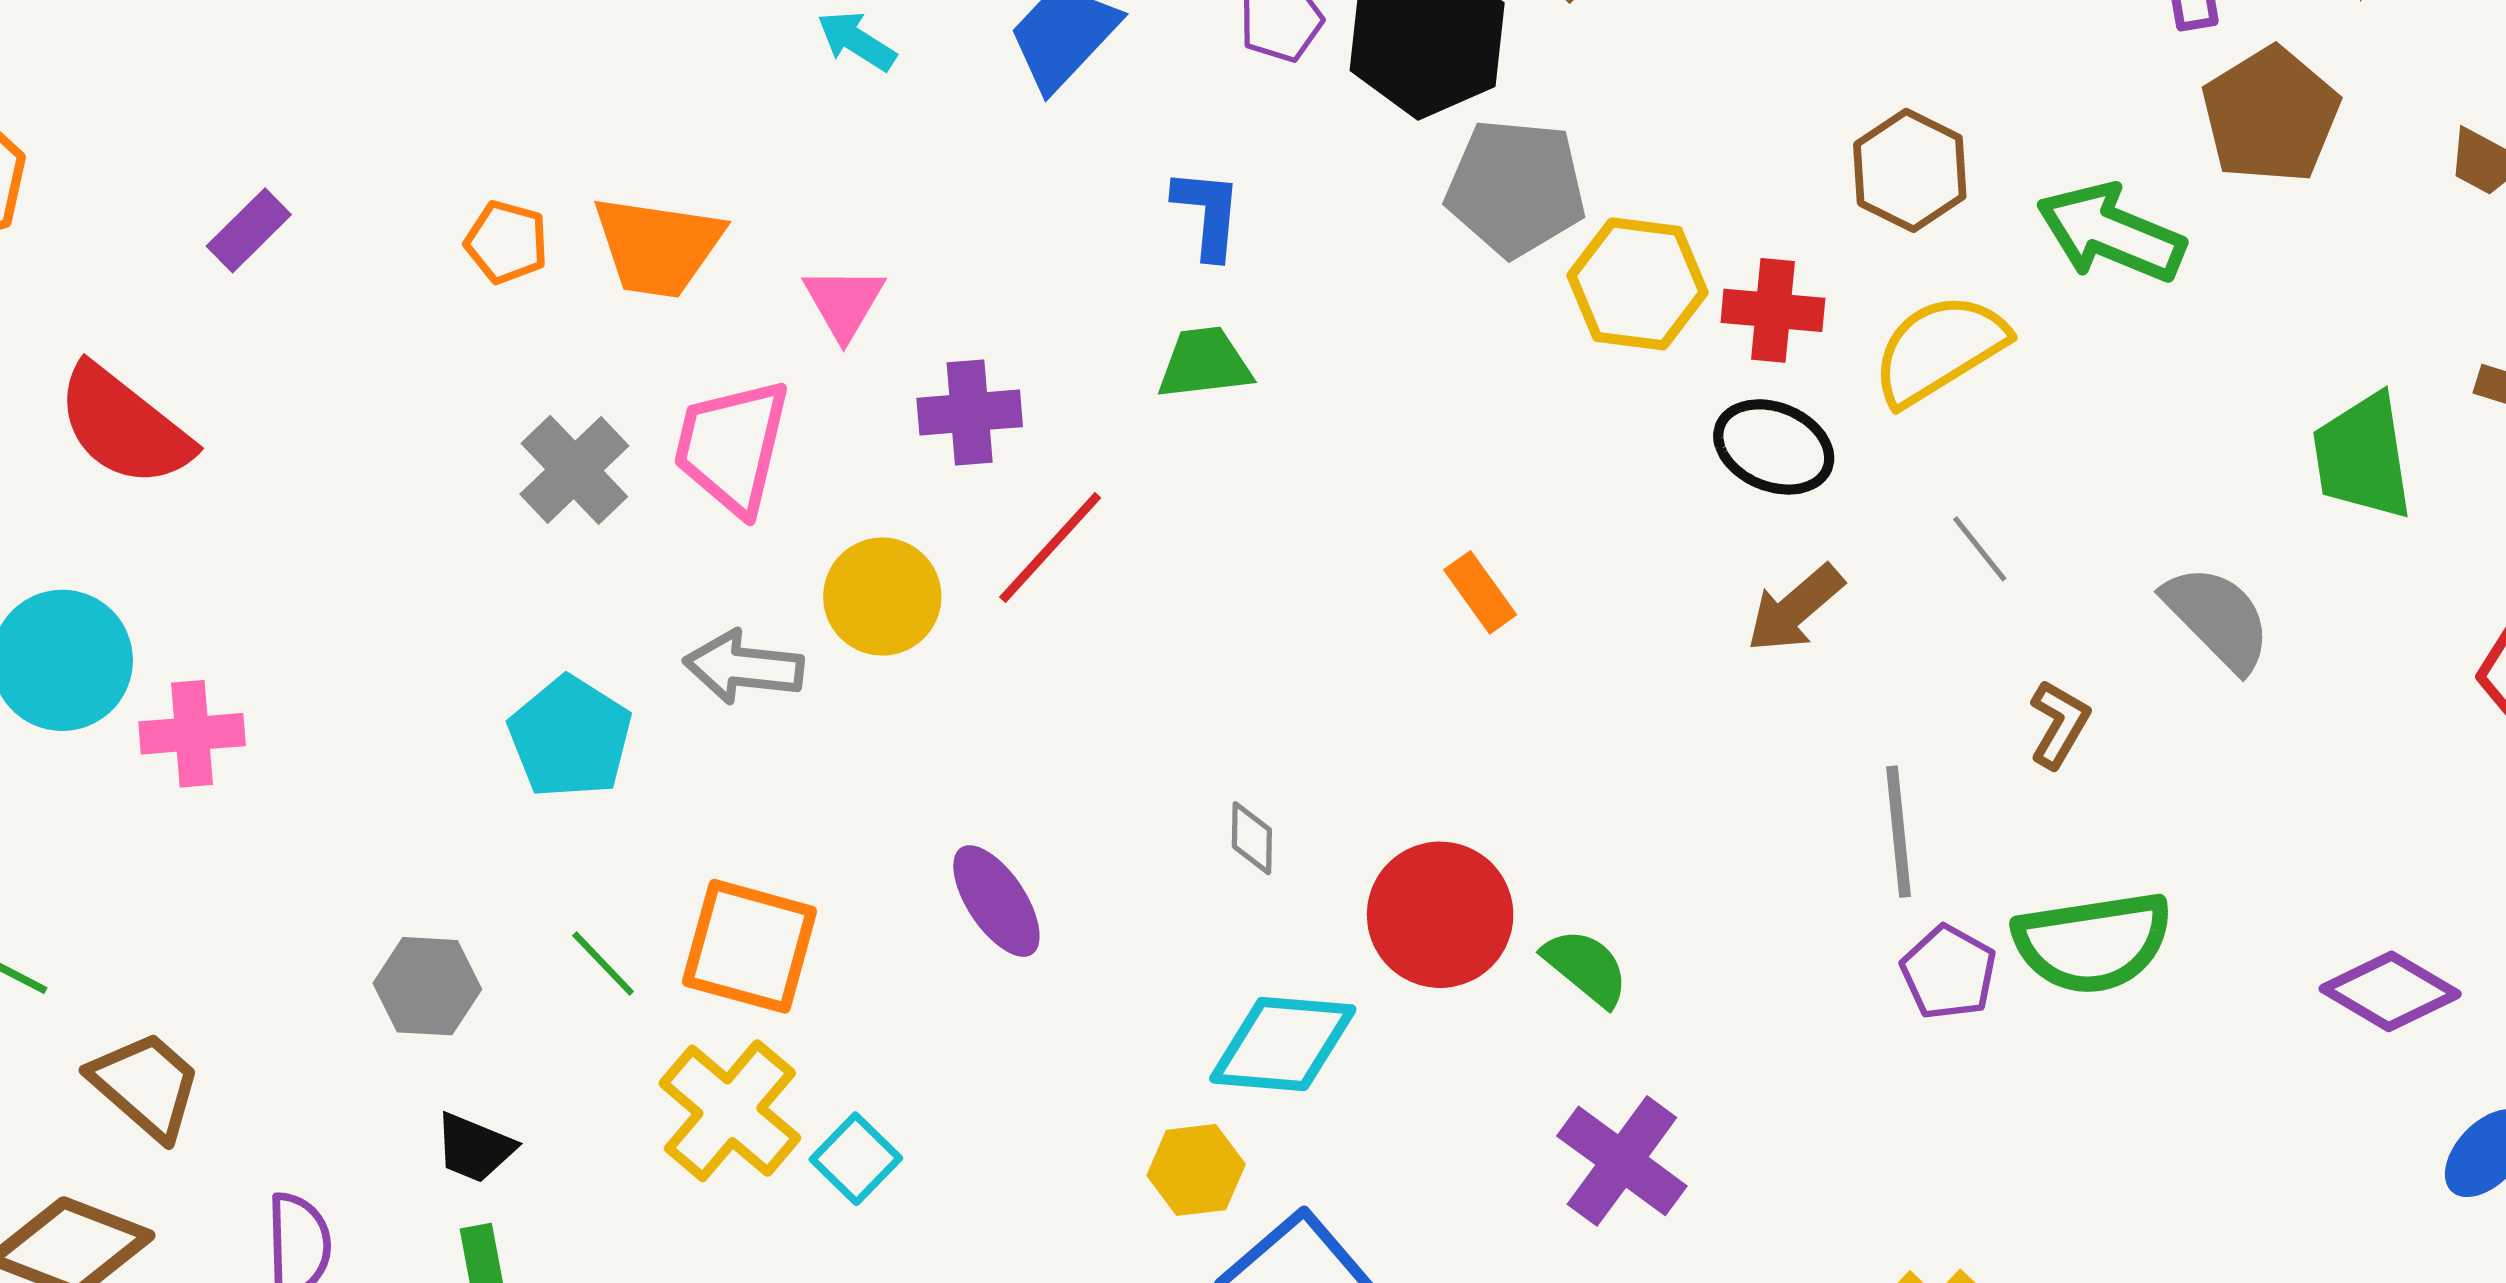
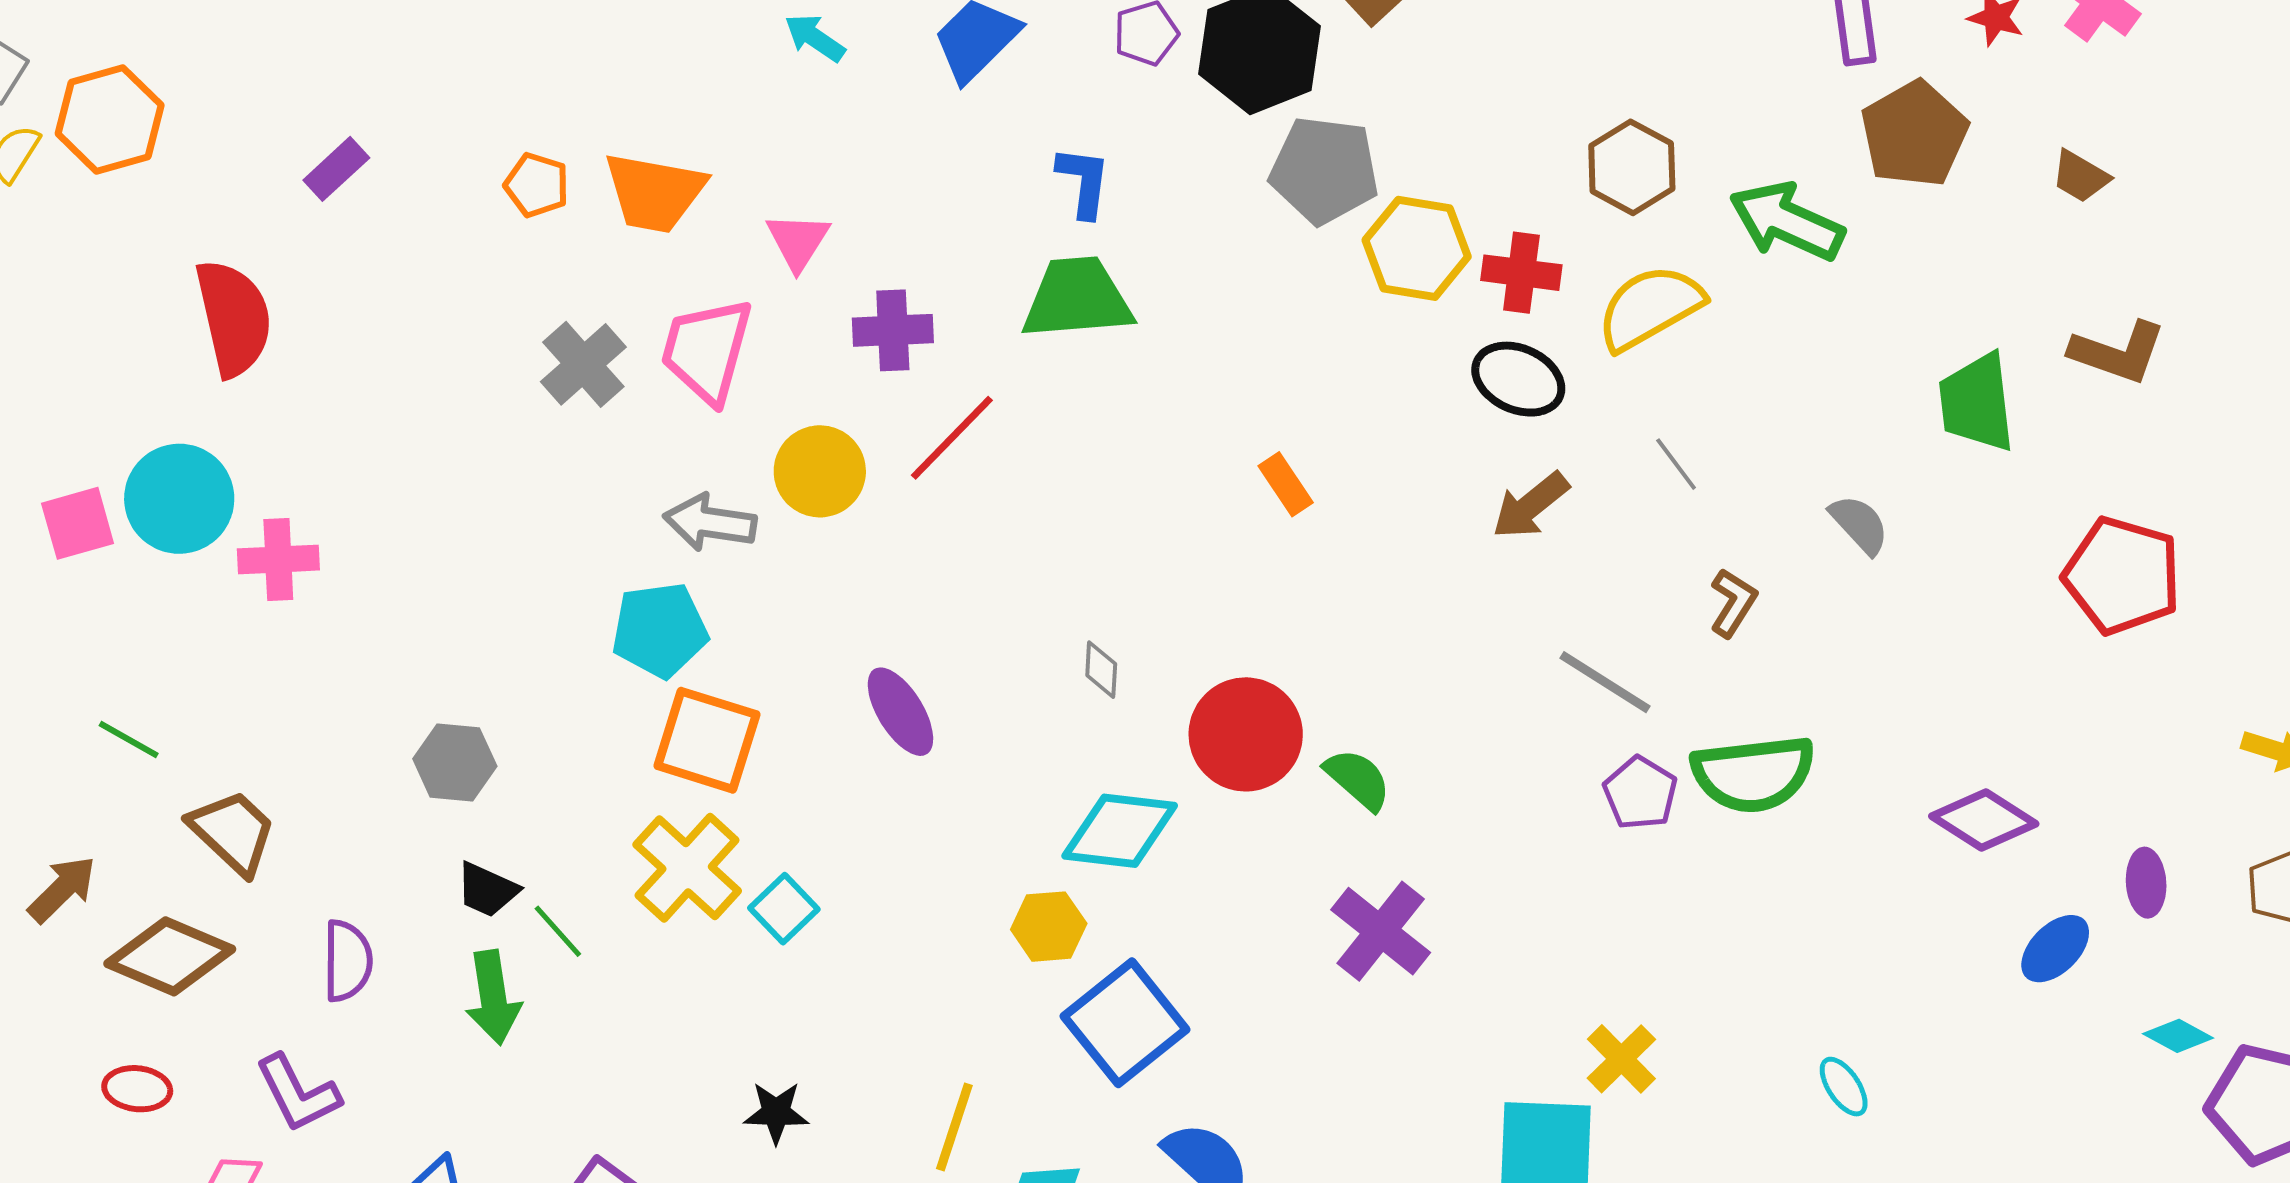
green trapezoid: (1205, 363) -> (1077, 298), size x1.5
red semicircle: (124, 426) -> (234, 318), turned -143
gray semicircle: (2218, 618) -> (1859, 524), size x0.7
cyan pentagon: (570, 737) -> (660, 630), moved, turned 30
gray line: (1898, 832) -> (1605, 682), turned -54
green line: (603, 963) -> (558, 931), moved

